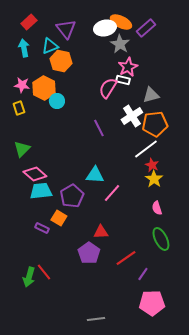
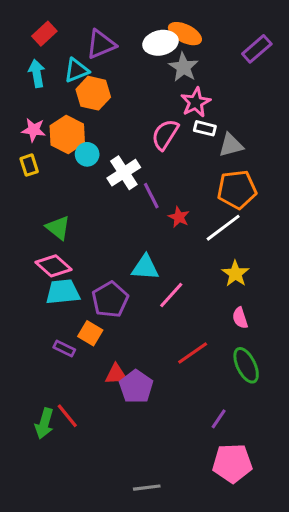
purple rectangle: (146, 28) -> (257, 49), moved
purple triangle: (66, 29) -> (101, 44), turned 45
white rectangle: (123, 80) -> (205, 128), moved
white cross: (132, 116) -> (124, 173), moved
green triangle: (22, 149) -> (58, 228), moved, turned -36
red star: (152, 165) -> (179, 217), moved
red triangle: (101, 232) -> (116, 374), moved
red line: (126, 258) -> (193, 353), moved

